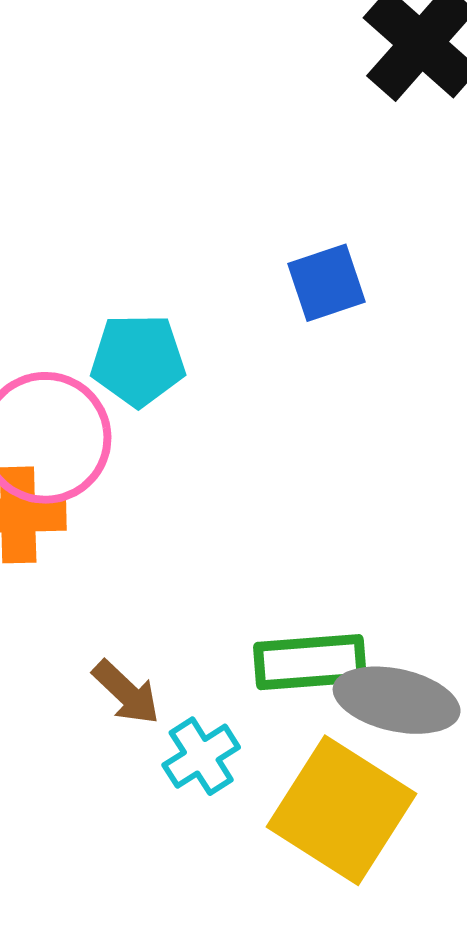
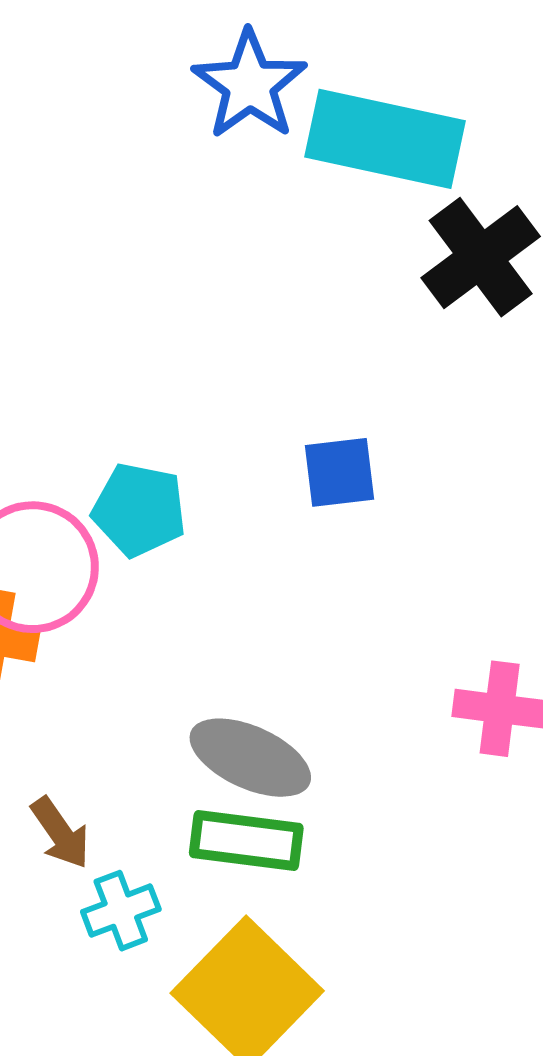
gray ellipse: (397, 700) -> (250, 758), moved

